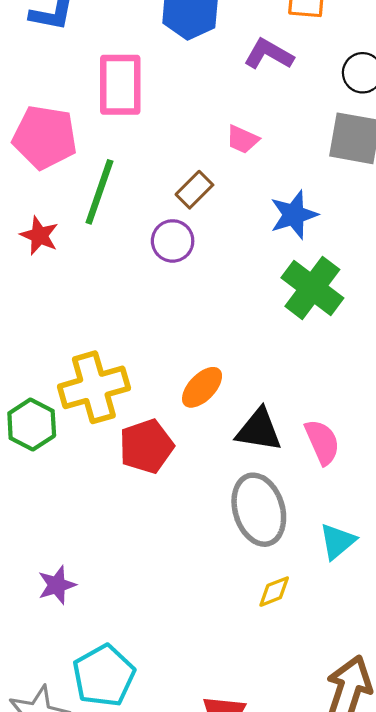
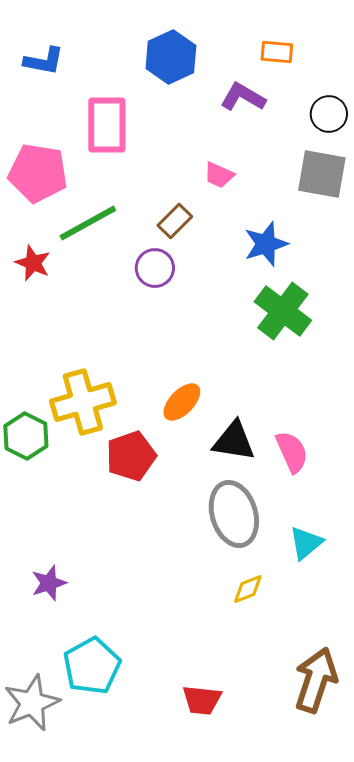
green line: (99, 192) -> (88, 223), turned 42

